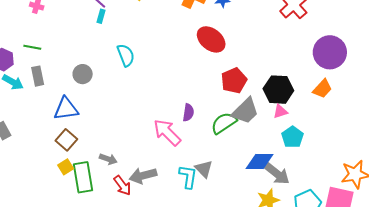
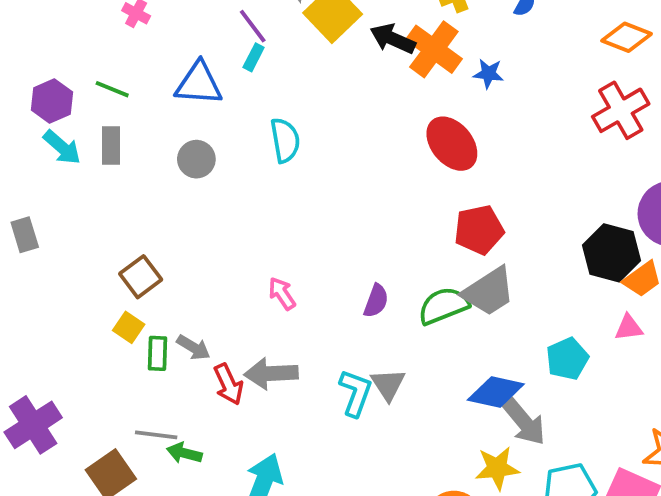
black hexagon: (278, 90) -> (612, 253), moved
blue triangle: (66, 109) -> (199, 84), moved
pink triangle: (280, 112) -> (629, 328), moved
purple semicircle: (188, 113) -> (376, 301), moved
pink arrow: (167, 132) -> (282, 294), moved, size x0.6
gray arrow: (108, 159) -> (193, 347), moved
yellow square: (66, 167) -> (129, 327), turned -35
green rectangle: (83, 177) -> (157, 353), size x0.6

